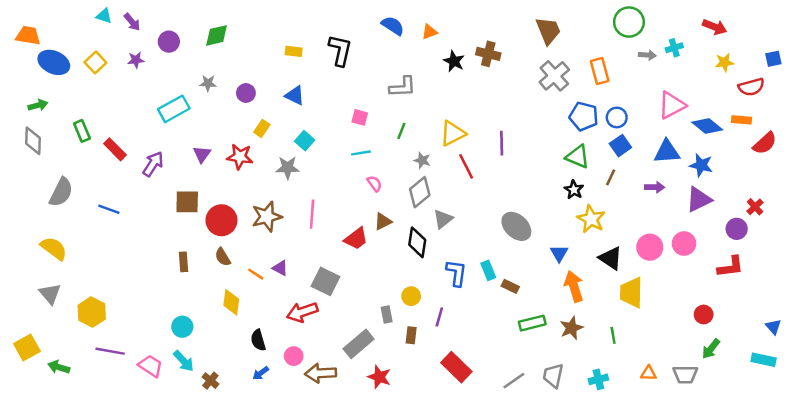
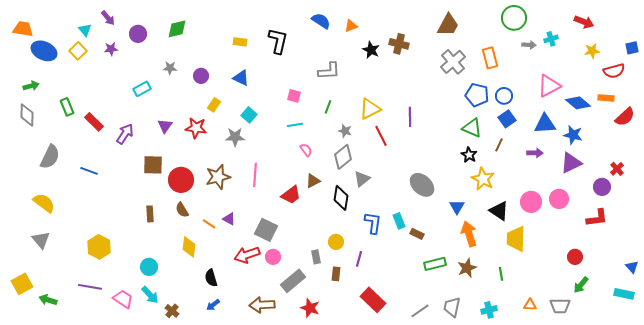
cyan triangle: (104, 16) -> (85, 30), moved, turned 32
brown trapezoid: (548, 31) -> (448, 25), turned 50
cyan rectangle: (174, 109) -> (142, 89), size x0.7
yellow hexagon: (92, 312) -> (99, 247), moved
pink circle: (294, 356) -> (273, 257), moved

